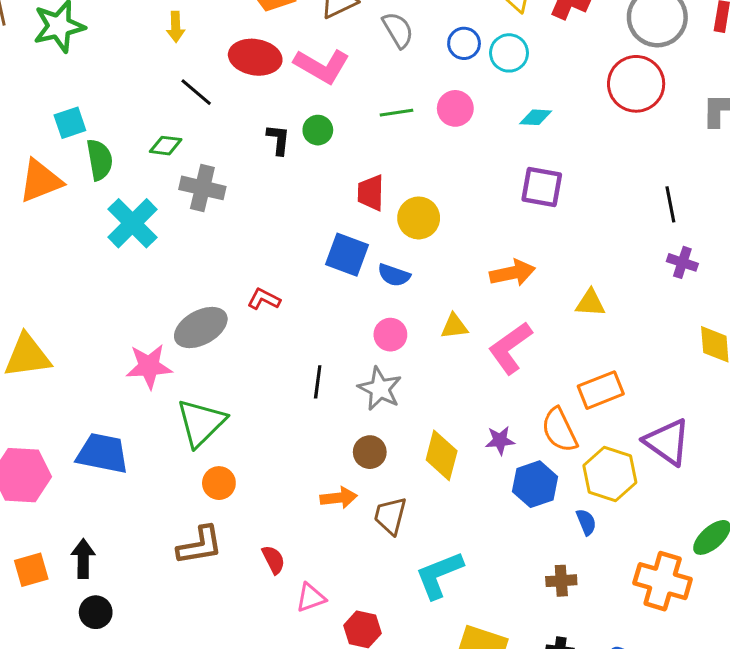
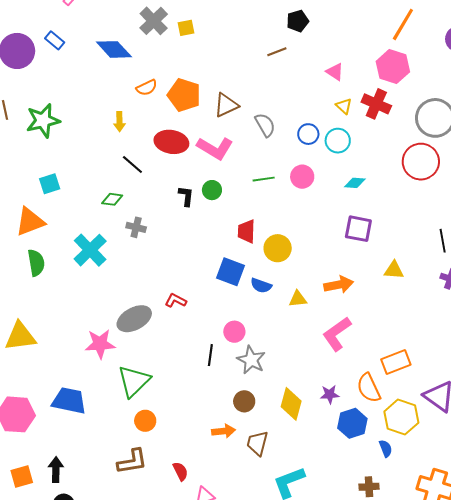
green semicircle: (100, 160) -> (36, 263), moved
gray cross: (202, 188) -> (136, 227), size x0.7
yellow triangle: (590, 303) -> (394, 270), moved
yellow triangle: (454, 326) -> (298, 299), moved
pink circle: (390, 335) -> (234, 332), moved

